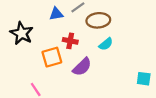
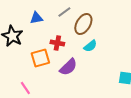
blue triangle: (56, 14) -> (36, 18), moved
brown ellipse: (98, 20) -> (83, 24), turned -55

